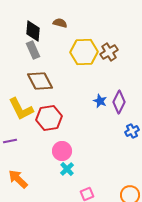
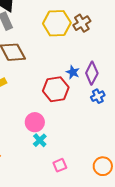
red hexagon: (49, 118) -> (56, 89), moved
blue cross: (132, 131) -> (98, 96), moved

